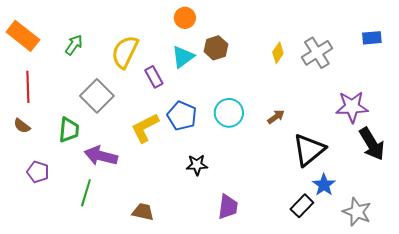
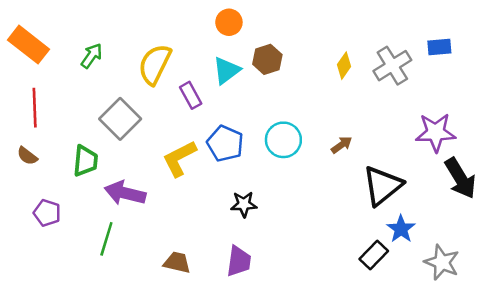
blue rectangle: (372, 38) -> (439, 47), moved
purple trapezoid: (228, 207) -> (239, 261), moved

